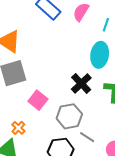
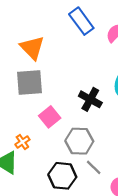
black cross: (81, 83) -> (90, 99), moved, turned -30

